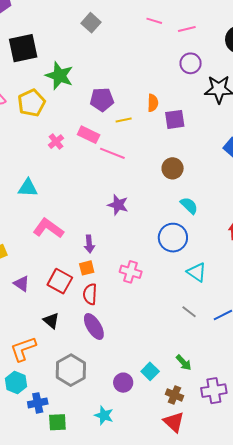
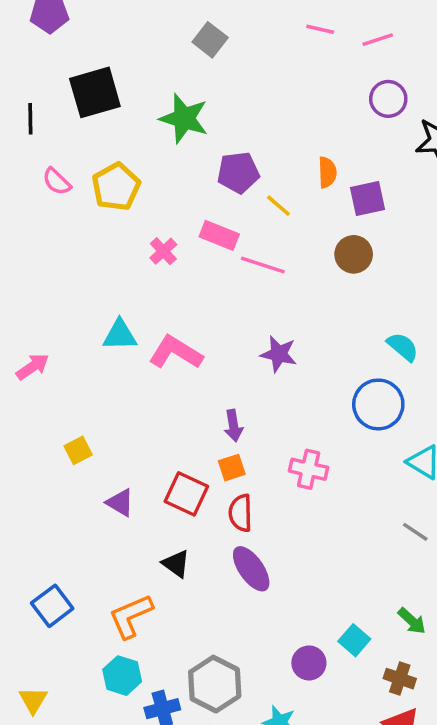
green star: (59, 76) -> (184, 118), moved
yellow line: (124, 120) -> (278, 206), turned 56
brown circle: (173, 168) -> (354, 254), moved
pink L-shape: (48, 228) -> (176, 352), moved
gray hexagon: (71, 370) -> (215, 684), moved

